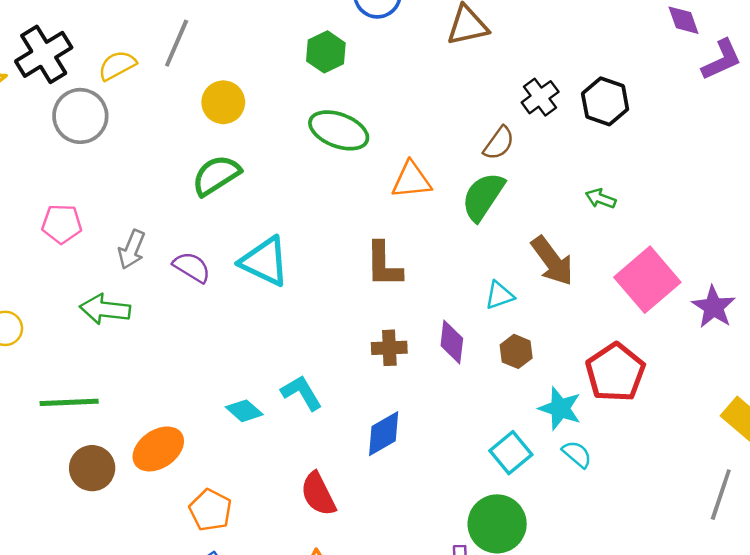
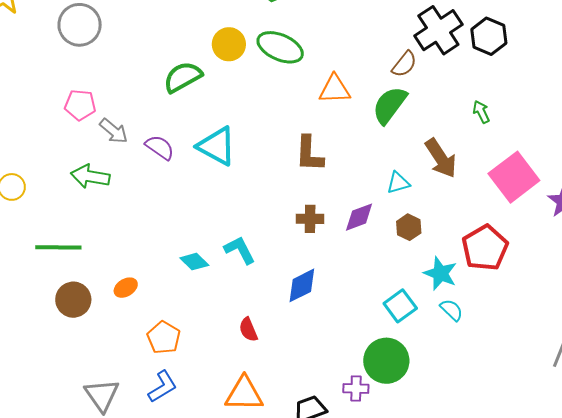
black cross: (540, 97) -> (438, 30), size x1.6
yellow circle: (223, 102) -> (229, 44), moved
green arrow: (601, 199) -> (481, 112), turned 40
pink pentagon: (62, 224) -> (80, 105), moved
gray arrow: (132, 249) -> (114, 131), turned -76
purple diamond: (452, 342) -> (359, 217), turned 60
orange ellipse: (158, 449) -> (126, 288), size x0.6
red semicircle: (318, 494) -> (248, 330), size x0.7

